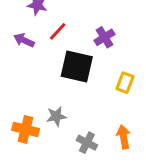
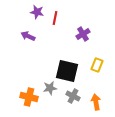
red line: (58, 31) -> (55, 18), moved, turned -32
black square: (77, 67) -> (67, 71), moved
gray cross: (87, 143) -> (73, 96), moved

